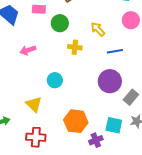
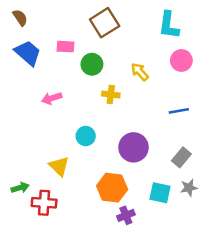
blue line: (115, 51) -> (179, 111), moved
purple circle: (110, 81) -> (134, 147), moved
red cross: (36, 137) -> (44, 203), moved
purple cross: (96, 140) -> (126, 215), moved

